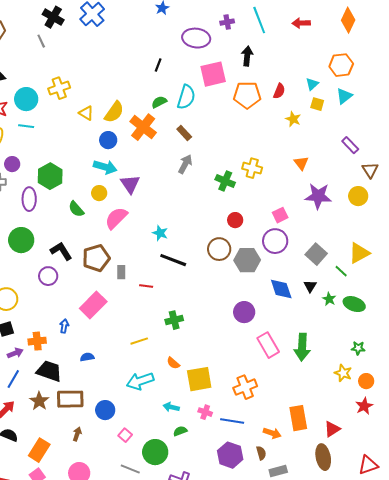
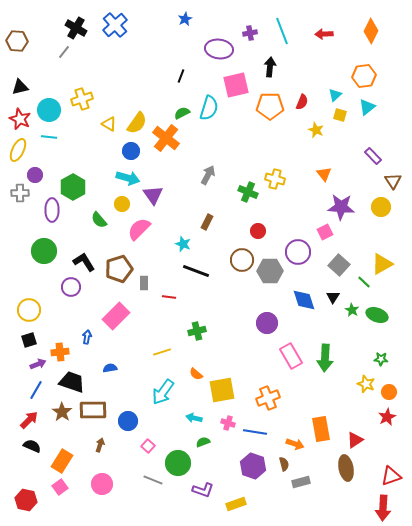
gray line: (41, 41) -> (64, 52), turned 64
brown rectangle: (184, 133) -> (207, 222), moved, turned 70
pink square: (280, 215) -> (325, 232), moved
cyan arrow: (140, 381) -> (163, 392), turned -36

